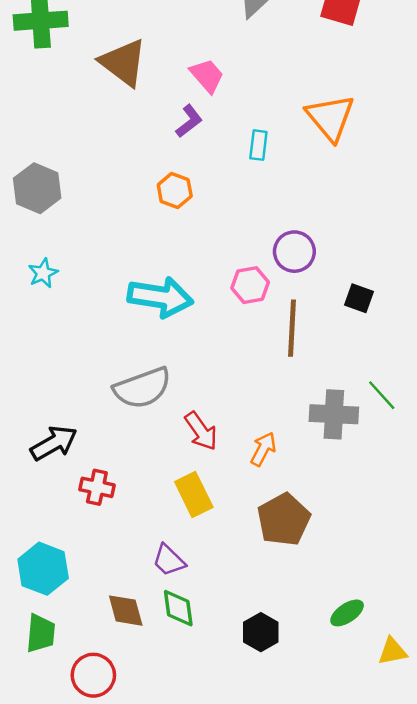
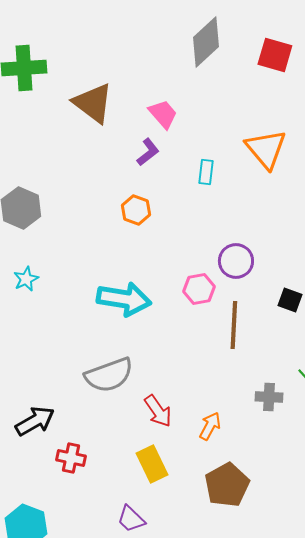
gray cross: (334, 414) -> (269, 397), size x0.7

